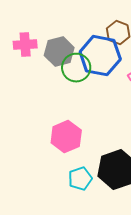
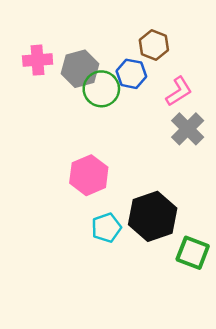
blue hexagon: (100, 56) -> (131, 74), size x0.6

